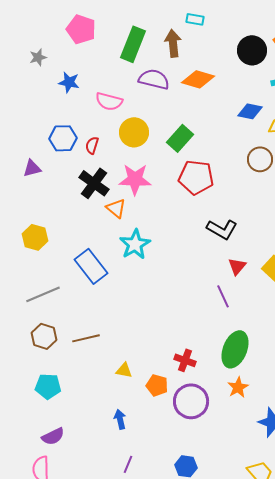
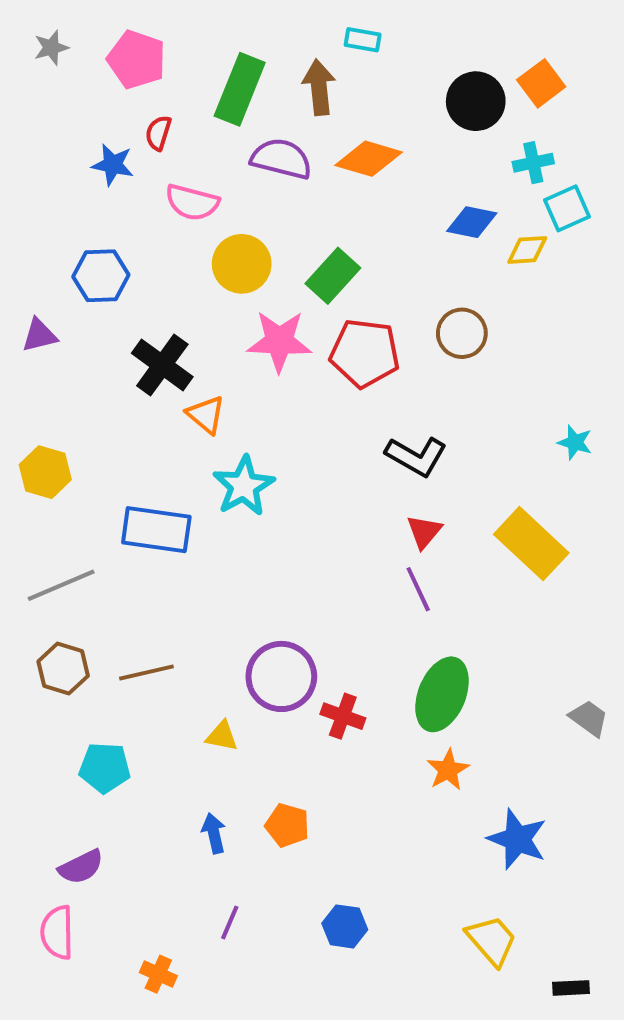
gray star: (38, 57) -> (51, 48), moved
red semicircle: (92, 145) -> (158, 133), moved
brown circle: (260, 159) -> (462, 333), moved
pink star: (135, 179) -> (279, 341), moved
blue rectangle: (91, 266) -> (156, 530), turned -44
red triangle: (237, 266) -> (424, 532), moved
orange pentagon: (157, 385) -> (287, 825), moved
cyan pentagon: (48, 386) -> (105, 768), moved
purple circle: (191, 401) -> (281, 676), moved

